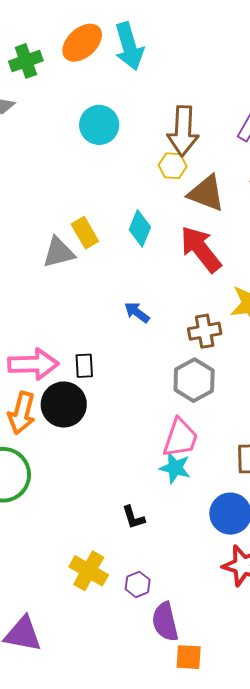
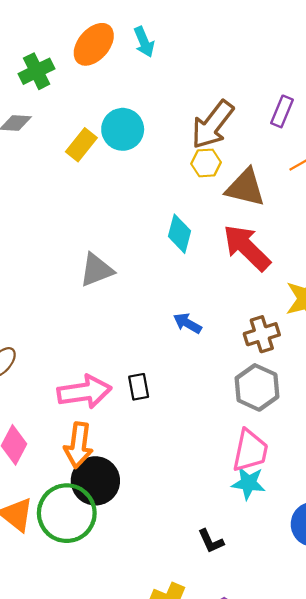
cyan arrow: (129, 46) -> (144, 42), size x0.6
brown arrow: (183, 131) -> (212, 125), turned 42
yellow rectangle: (85, 233) -> (81, 145), moved, turned 76
black circle: (64, 404) -> (95, 481), moved

